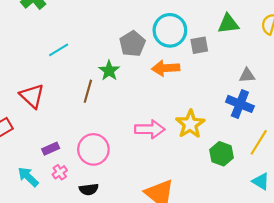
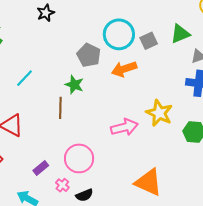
green triangle: (228, 24) -> (180, 34), moved
pink cross: (60, 172) -> (62, 185), moved

